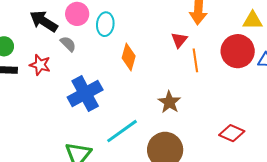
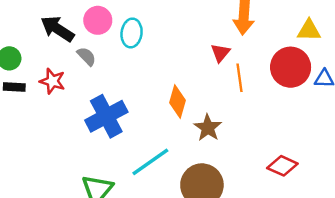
orange diamond: (129, 57) -> (178, 101), moved

